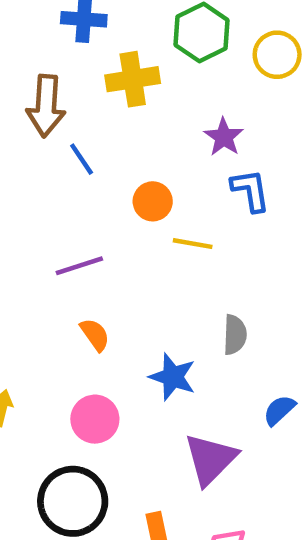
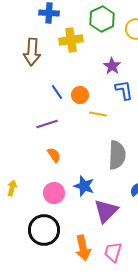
blue line: (82, 159) -> (57, 92), moved
gray semicircle: (235, 335) -> (117, 155), size x1.6
blue star: (173, 377) -> (84, 186), moved

